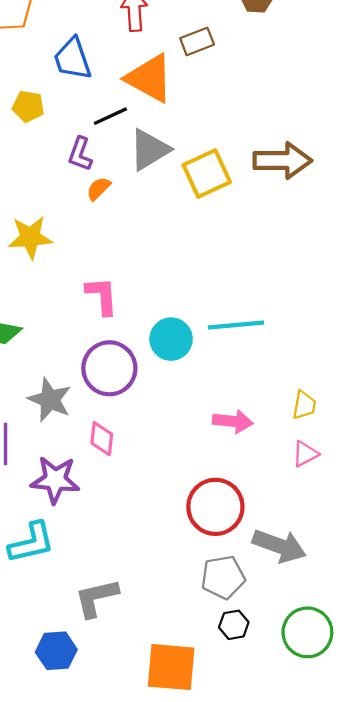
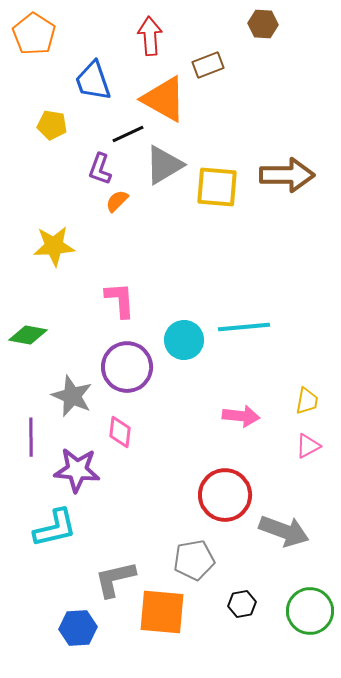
yellow square: (207, 173) -> (217, 187), turned 30
gray pentagon: (223, 577) -> (194, 560), moved
orange square: (171, 667) -> (162, 612), moved

